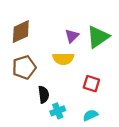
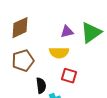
purple triangle: (72, 36) -> (67, 32), turned 32
red square: (91, 84) -> (69, 76), moved

